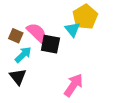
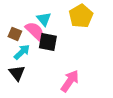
cyan triangle: (73, 29) -> (44, 19), moved

